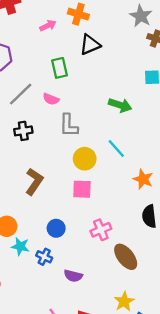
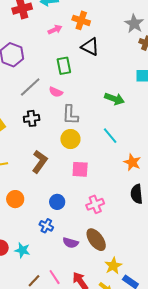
black triangle: (90, 45) -> (90, 47), turned 48
yellow circle: (85, 159) -> (70, 139), moved
cyan star: (20, 246) -> (22, 250), moved
brown ellipse: (126, 257) -> (96, 240), moved

